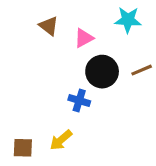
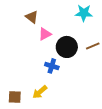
pink triangle: (84, 38) -> (45, 34), moved

